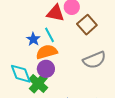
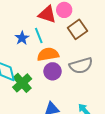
orange semicircle: (47, 52) -> (48, 54), moved
purple circle: (46, 69) -> (53, 71), moved

